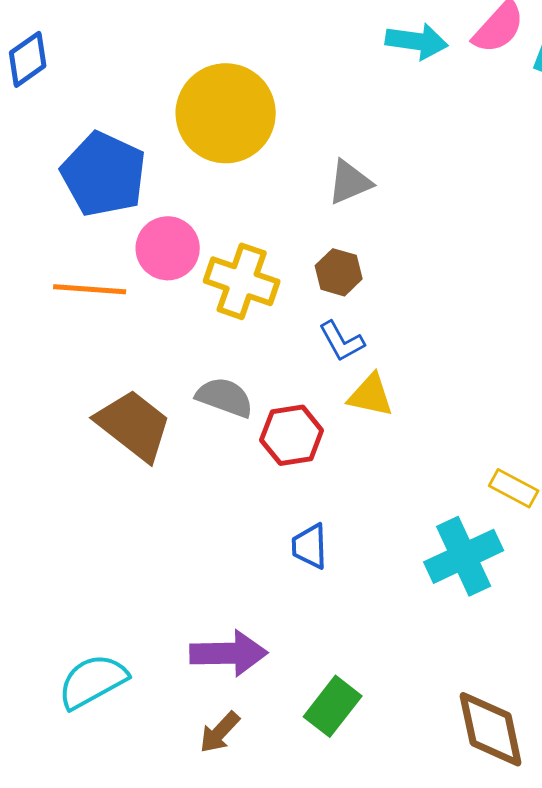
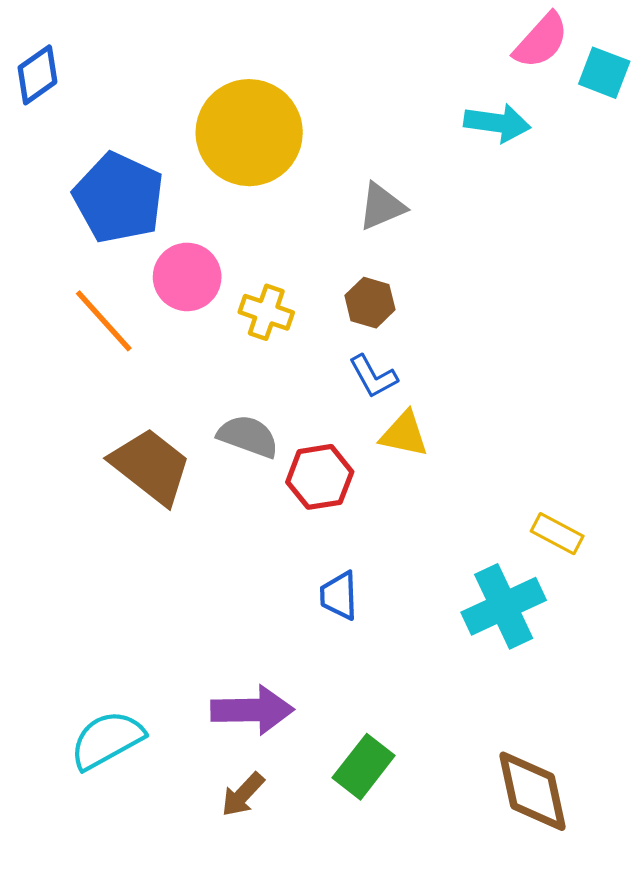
cyan arrow: (417, 41) -> (497, 123), moved
yellow cross: (242, 281) -> (266, 312), size x0.7
orange line: (90, 289) -> (104, 321), turned 44

